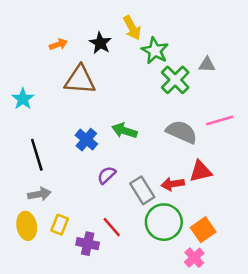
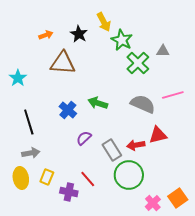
orange square: (203, 230) -> (178, 198), moved

